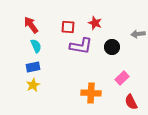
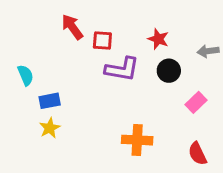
red star: (95, 23) -> (158, 39), moved
red arrow: (31, 25) -> (72, 27), moved
cyan semicircle: (36, 46) -> (26, 75), moved
pink rectangle: (122, 78) -> (196, 102), moved

